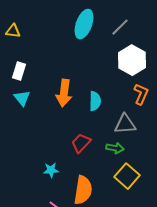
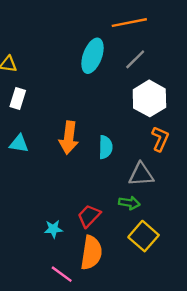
white rectangle: (19, 71) -> (18, 98), moved
cyan triangle: (22, 98) -> (19, 144), turned -42
red trapezoid: (81, 143) -> (89, 216), moved

